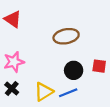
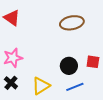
brown ellipse: (66, 36) -> (72, 23), moved
blue line: (68, 93) -> (75, 87), moved

